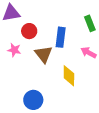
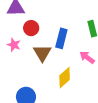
yellow diamond: (69, 76) -> (65, 78), turned 40

